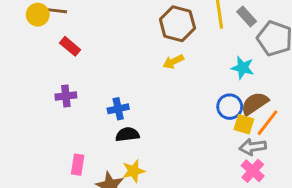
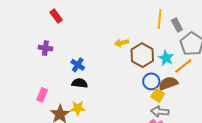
brown hexagon: (177, 24) -> (142, 55), moved
blue cross: (118, 109) -> (78, 65), turned 32
orange line: (268, 123) -> (183, 66), moved

